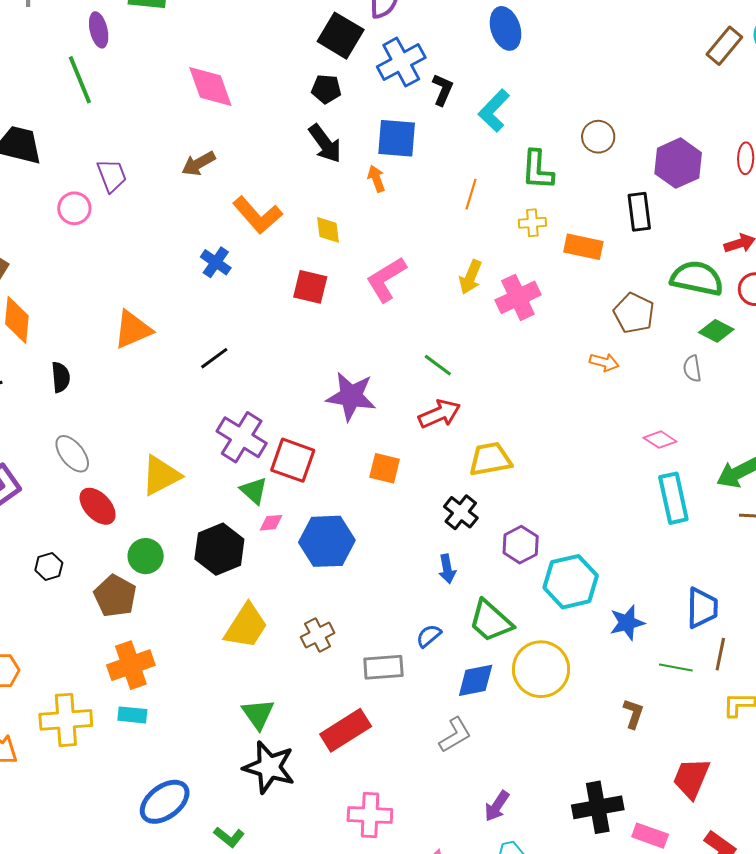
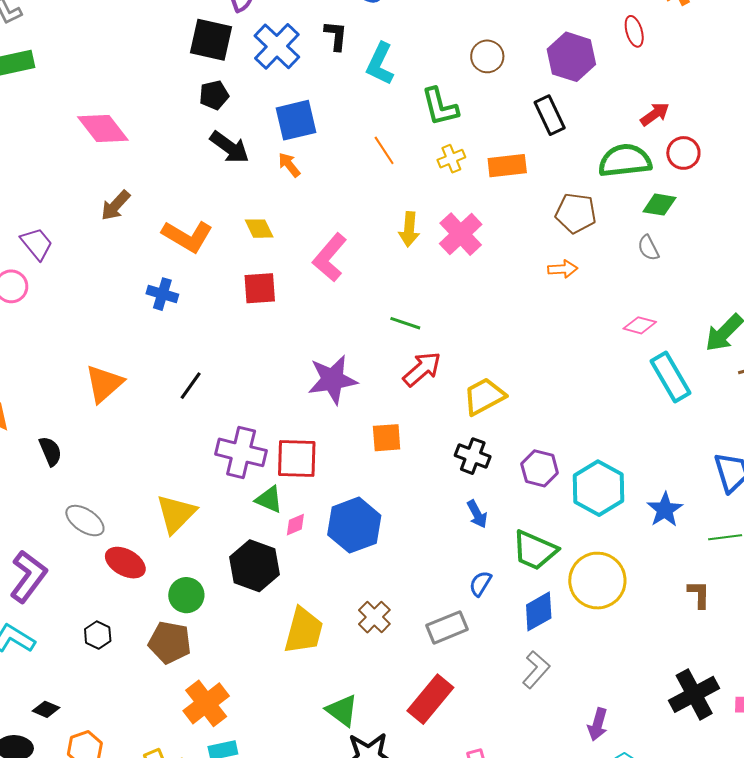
black L-shape: (443, 90) -> (336, 36), moved
orange line: (471, 194) -> (384, 150), turned -32

